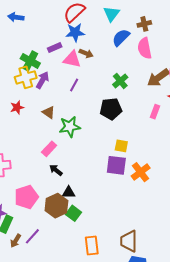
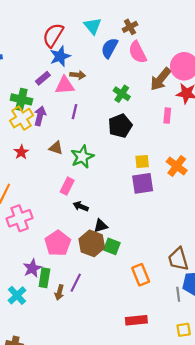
orange cross: (141, 172) -> (177, 166), moved

